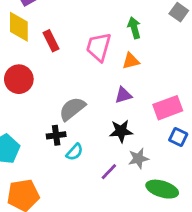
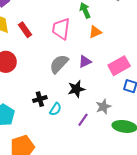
orange triangle: (131, 61) -> (95, 32), moved
gray semicircle: (72, 109) -> (59, 64), moved
black star: (121, 131) -> (76, 89), moved

